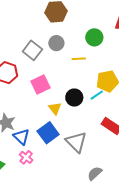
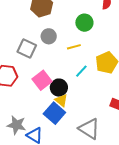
cyan line: (97, 95) -> (81, 71), moved
black circle: (74, 98) -> (59, 88), moved
blue square: (48, 133) -> (54, 113), moved

